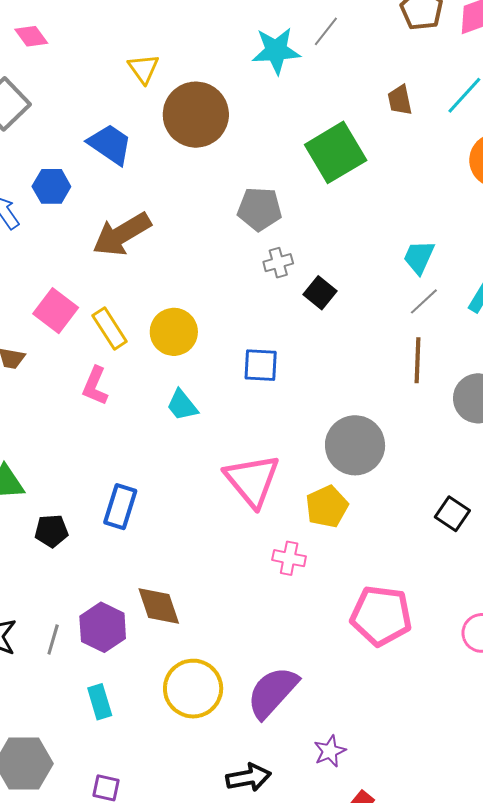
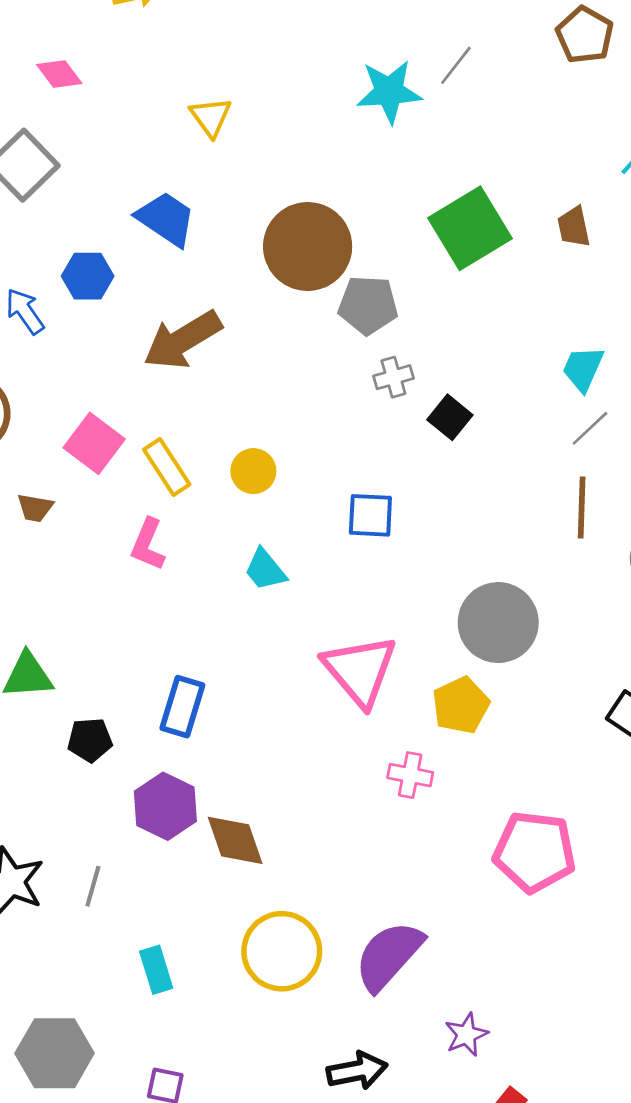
brown trapezoid: (400, 100) -> (574, 227), moved
brown circle: (196, 115) -> (308, 246), moved
yellow circle: (174, 332) -> (253, 471), size x0.7
purple hexagon: (103, 627) -> (165, 806), moved

